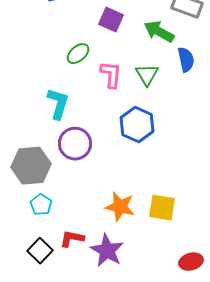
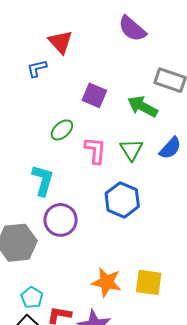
blue semicircle: (186, 60) -> (170, 148), moved, turned 55
cyan pentagon: (41, 205) -> (32, 297), moved

